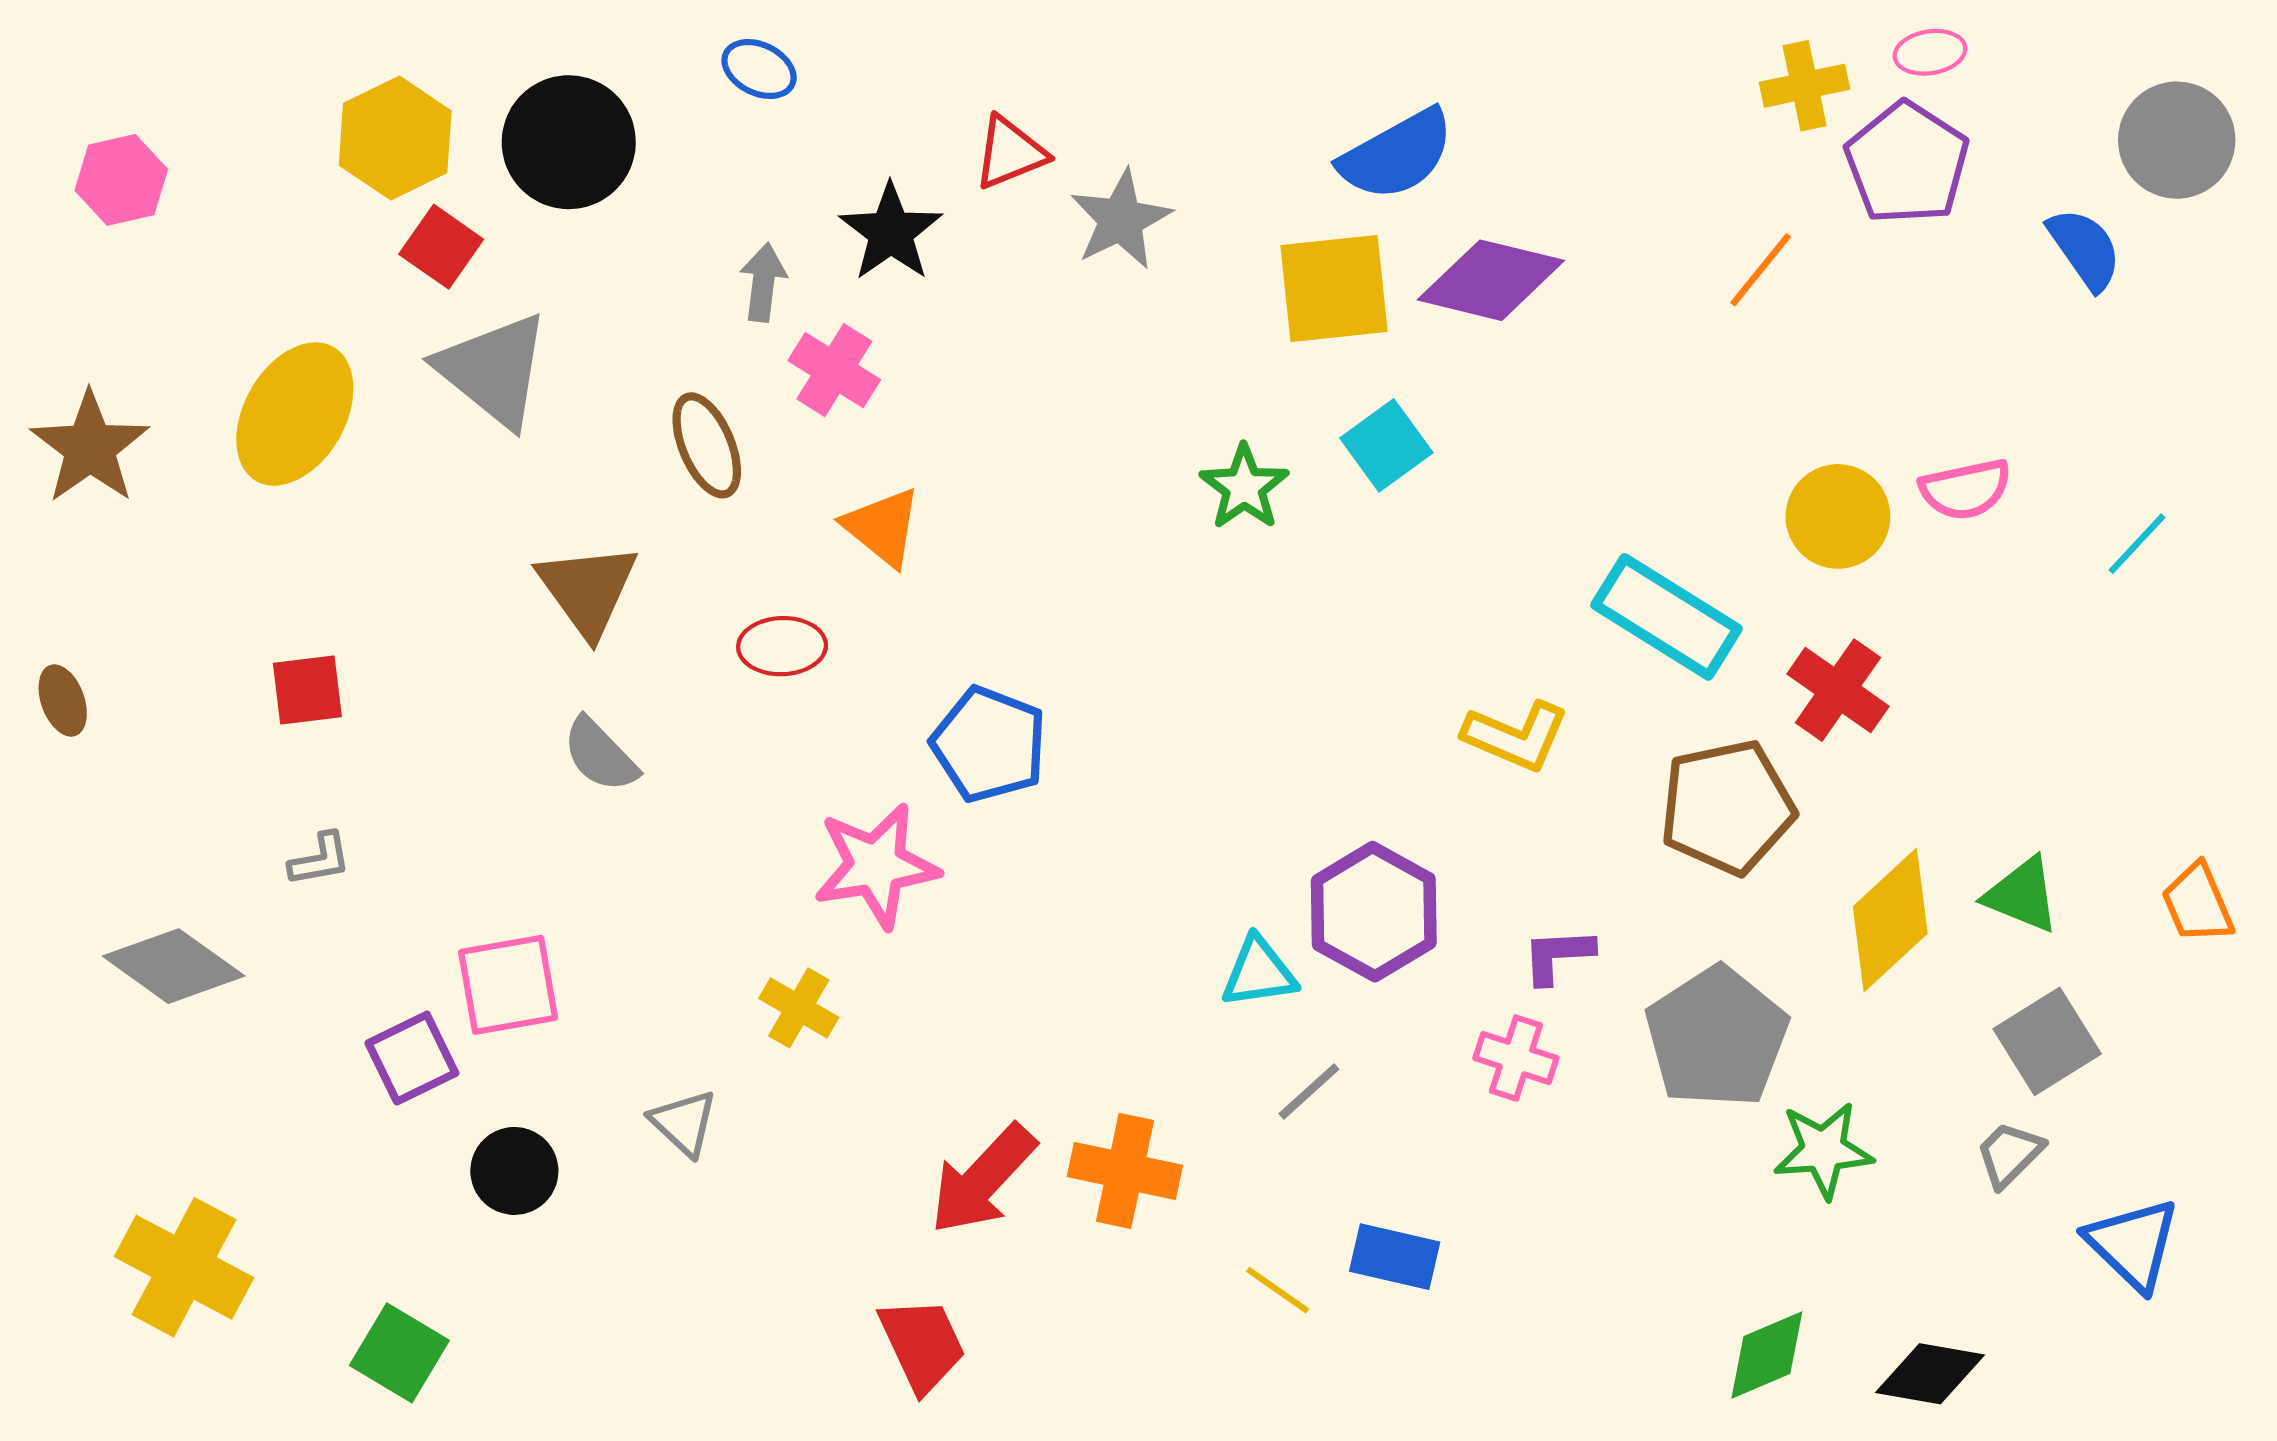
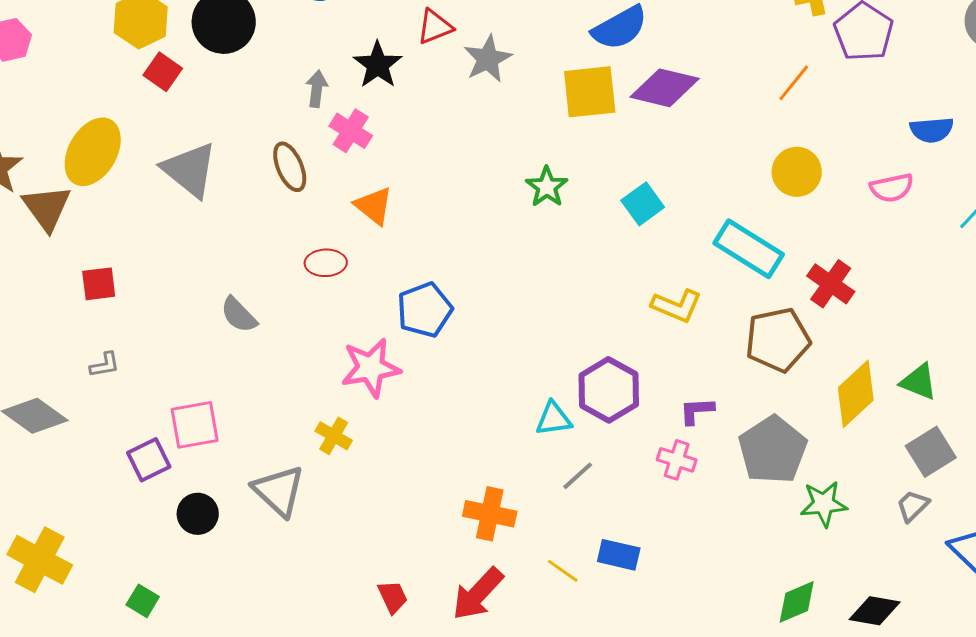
blue semicircle: (2085, 249) -> (932, 130), moved, turned 120
gray triangle: (493, 370) -> (190, 170), moved
cyan square: (1386, 445) -> (643, 204), moved
yellow circle: (1838, 516) -> (797, 172), moved
brown triangle: (588, 590) -> (47, 208), moved
blue pentagon: (989, 744) -> (425, 310), turned 30
gray triangle: (684, 1123) -> (279, 491), size x1.6
red arrow: (983, 1179) -> (478, 594), moved
red trapezoid: (922, 1345) -> (393, 597), size x0.7
green square: (399, 1353) -> (143, 601), size x0.7

